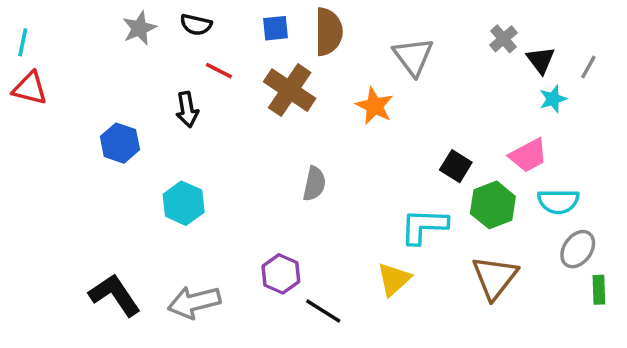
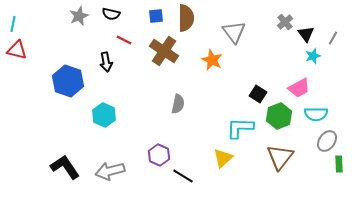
blue hexagon: (120, 143) -> (68, 81), size x1.4

